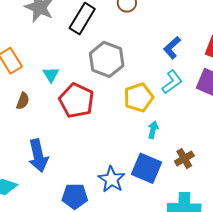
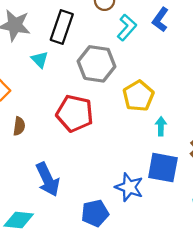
blue L-shape: (172, 48) -> (160, 20), moved
cyan triangle: (51, 75) -> (40, 60), moved
cyan L-shape: (172, 82) -> (127, 27), moved

